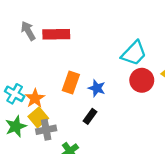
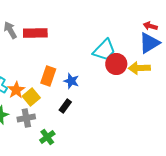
red circle: (142, 80) -> (116, 64), moved
yellow square: (38, 117) -> (31, 97), moved

